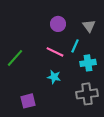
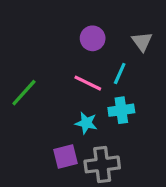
cyan cross: (88, 63) -> (121, 110), moved
gray cross: (87, 94) -> (102, 164), moved
purple square: (28, 101) -> (65, 157), moved

